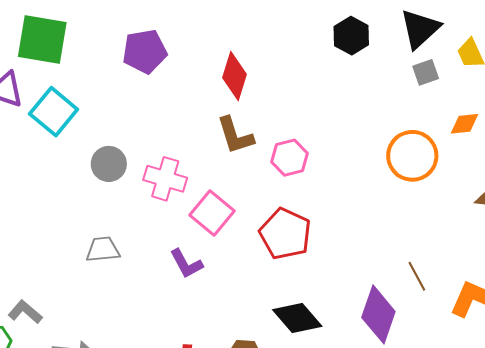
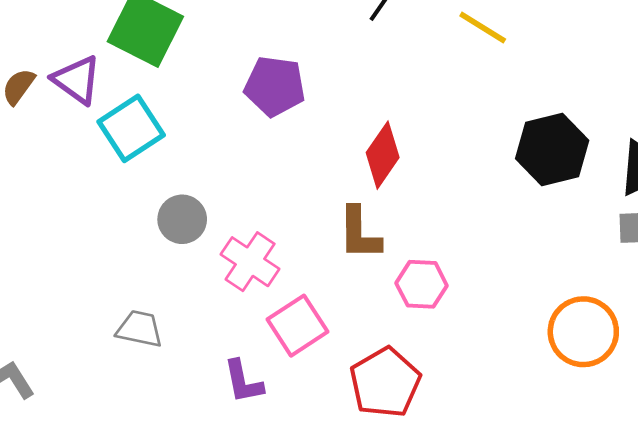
black hexagon: (351, 36) -> (552, 149), size x1.4

